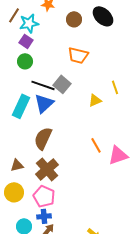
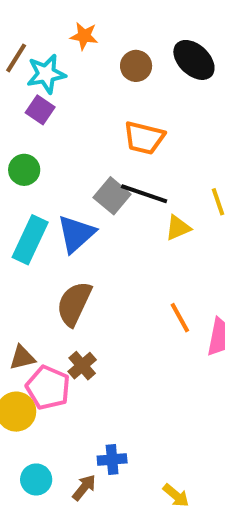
green circle: (25, 61) -> (24, 170), moved
black line: (43, 85) -> (144, 194), moved
brown cross: (47, 169) -> (82, 366), size x0.6
pink pentagon: (44, 196) -> (48, 388), moved
blue cross: (44, 216) -> (112, 460), moved

